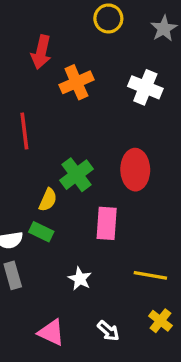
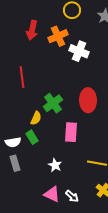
orange cross: (76, 82) -> (58, 36), moved
white cross: (145, 87) -> (79, 51), moved
green rectangle: (41, 232) -> (32, 137), turned 32
pink triangle: (51, 332) -> (52, 194), moved

